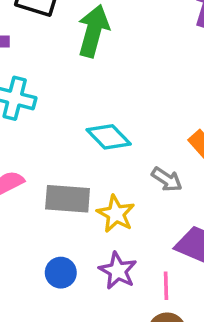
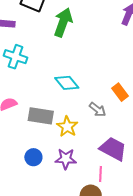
purple star: (118, 271) -> (66, 159), turned -30
pink line: (166, 286) -> (101, 174), moved

